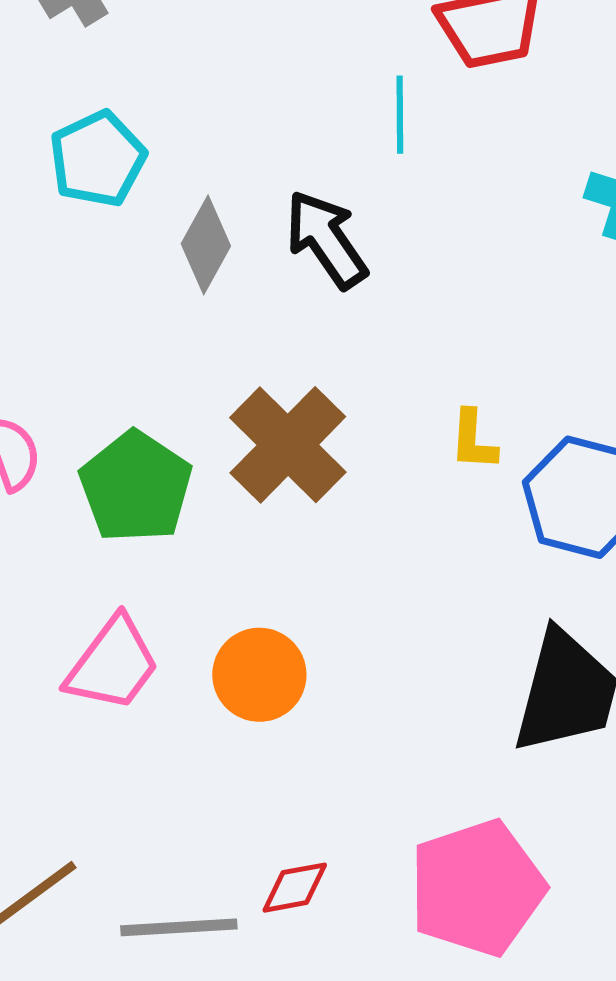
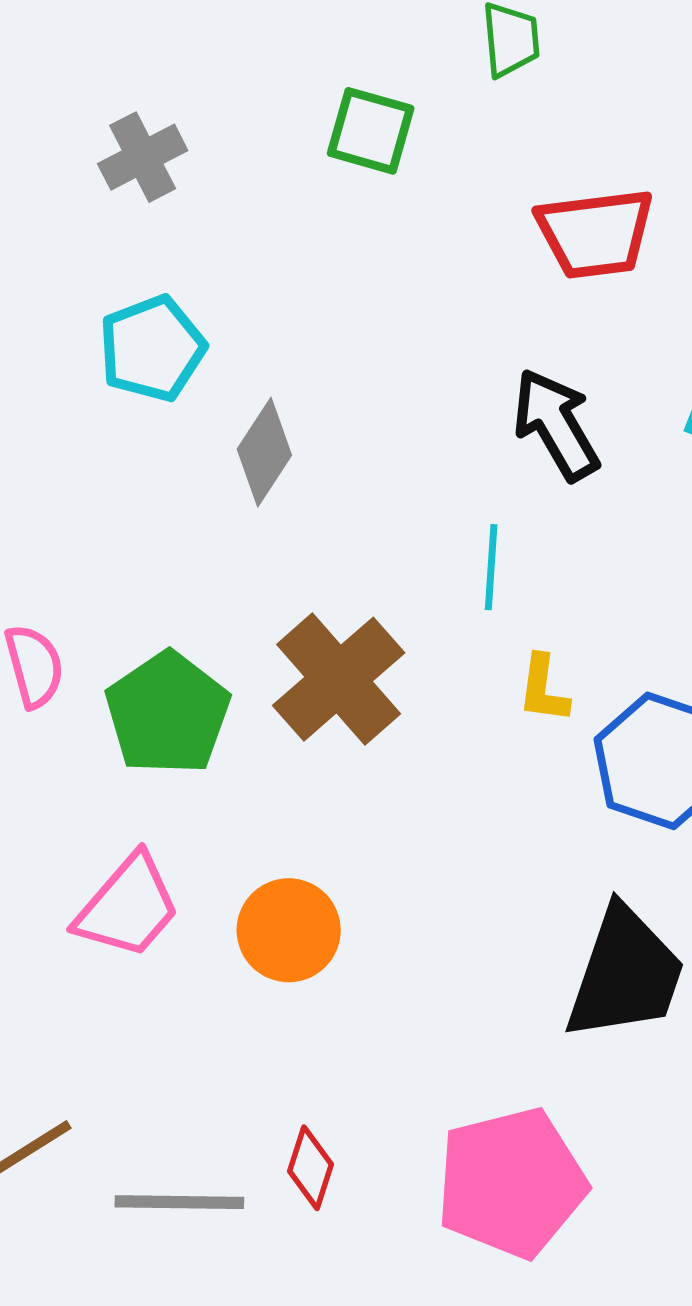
cyan line: (400, 115) -> (491, 567), moved
black arrow: (326, 239) -> (556, 425), moved
red diamond: (295, 888) -> (310, 1168), turned -66

